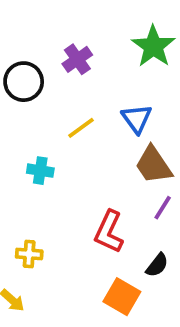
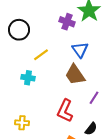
purple cross: (77, 59) -> (67, 22), moved, turned -35
yellow line: (81, 128) -> (41, 55), moved
brown trapezoid: (153, 165) -> (75, 75), moved

